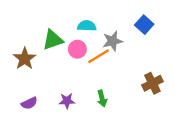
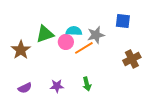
blue square: (144, 25) -> (123, 21), turned -35
cyan semicircle: (87, 26) -> (74, 31), moved
brown cross: (152, 83) -> (132, 59), moved

